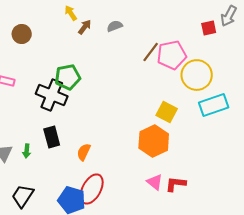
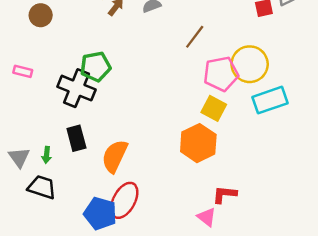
pink pentagon: (172, 55) -> (221, 74), moved
orange semicircle: (84, 152) -> (115, 156), size x1.6
pink triangle: (155, 182) -> (207, 217), moved
black trapezoid: (23, 196) -> (42, 187), moved, turned 75

